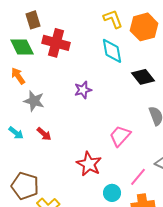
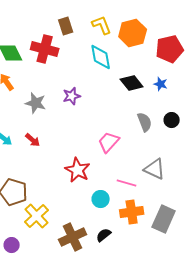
brown rectangle: (33, 20) -> (66, 26), moved
gray star: (34, 101) -> (36, 103), moved
pink line: (138, 177) -> (127, 183), turned 66

